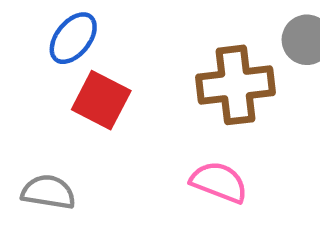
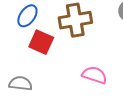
brown cross: (235, 85) -> (75, 20), moved

